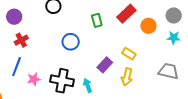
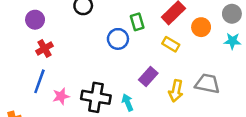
blue circle: (71, 42) -> (118, 39), moved
yellow rectangle: (129, 54) -> (171, 44), moved
gray trapezoid: (169, 71) -> (207, 84), moved

